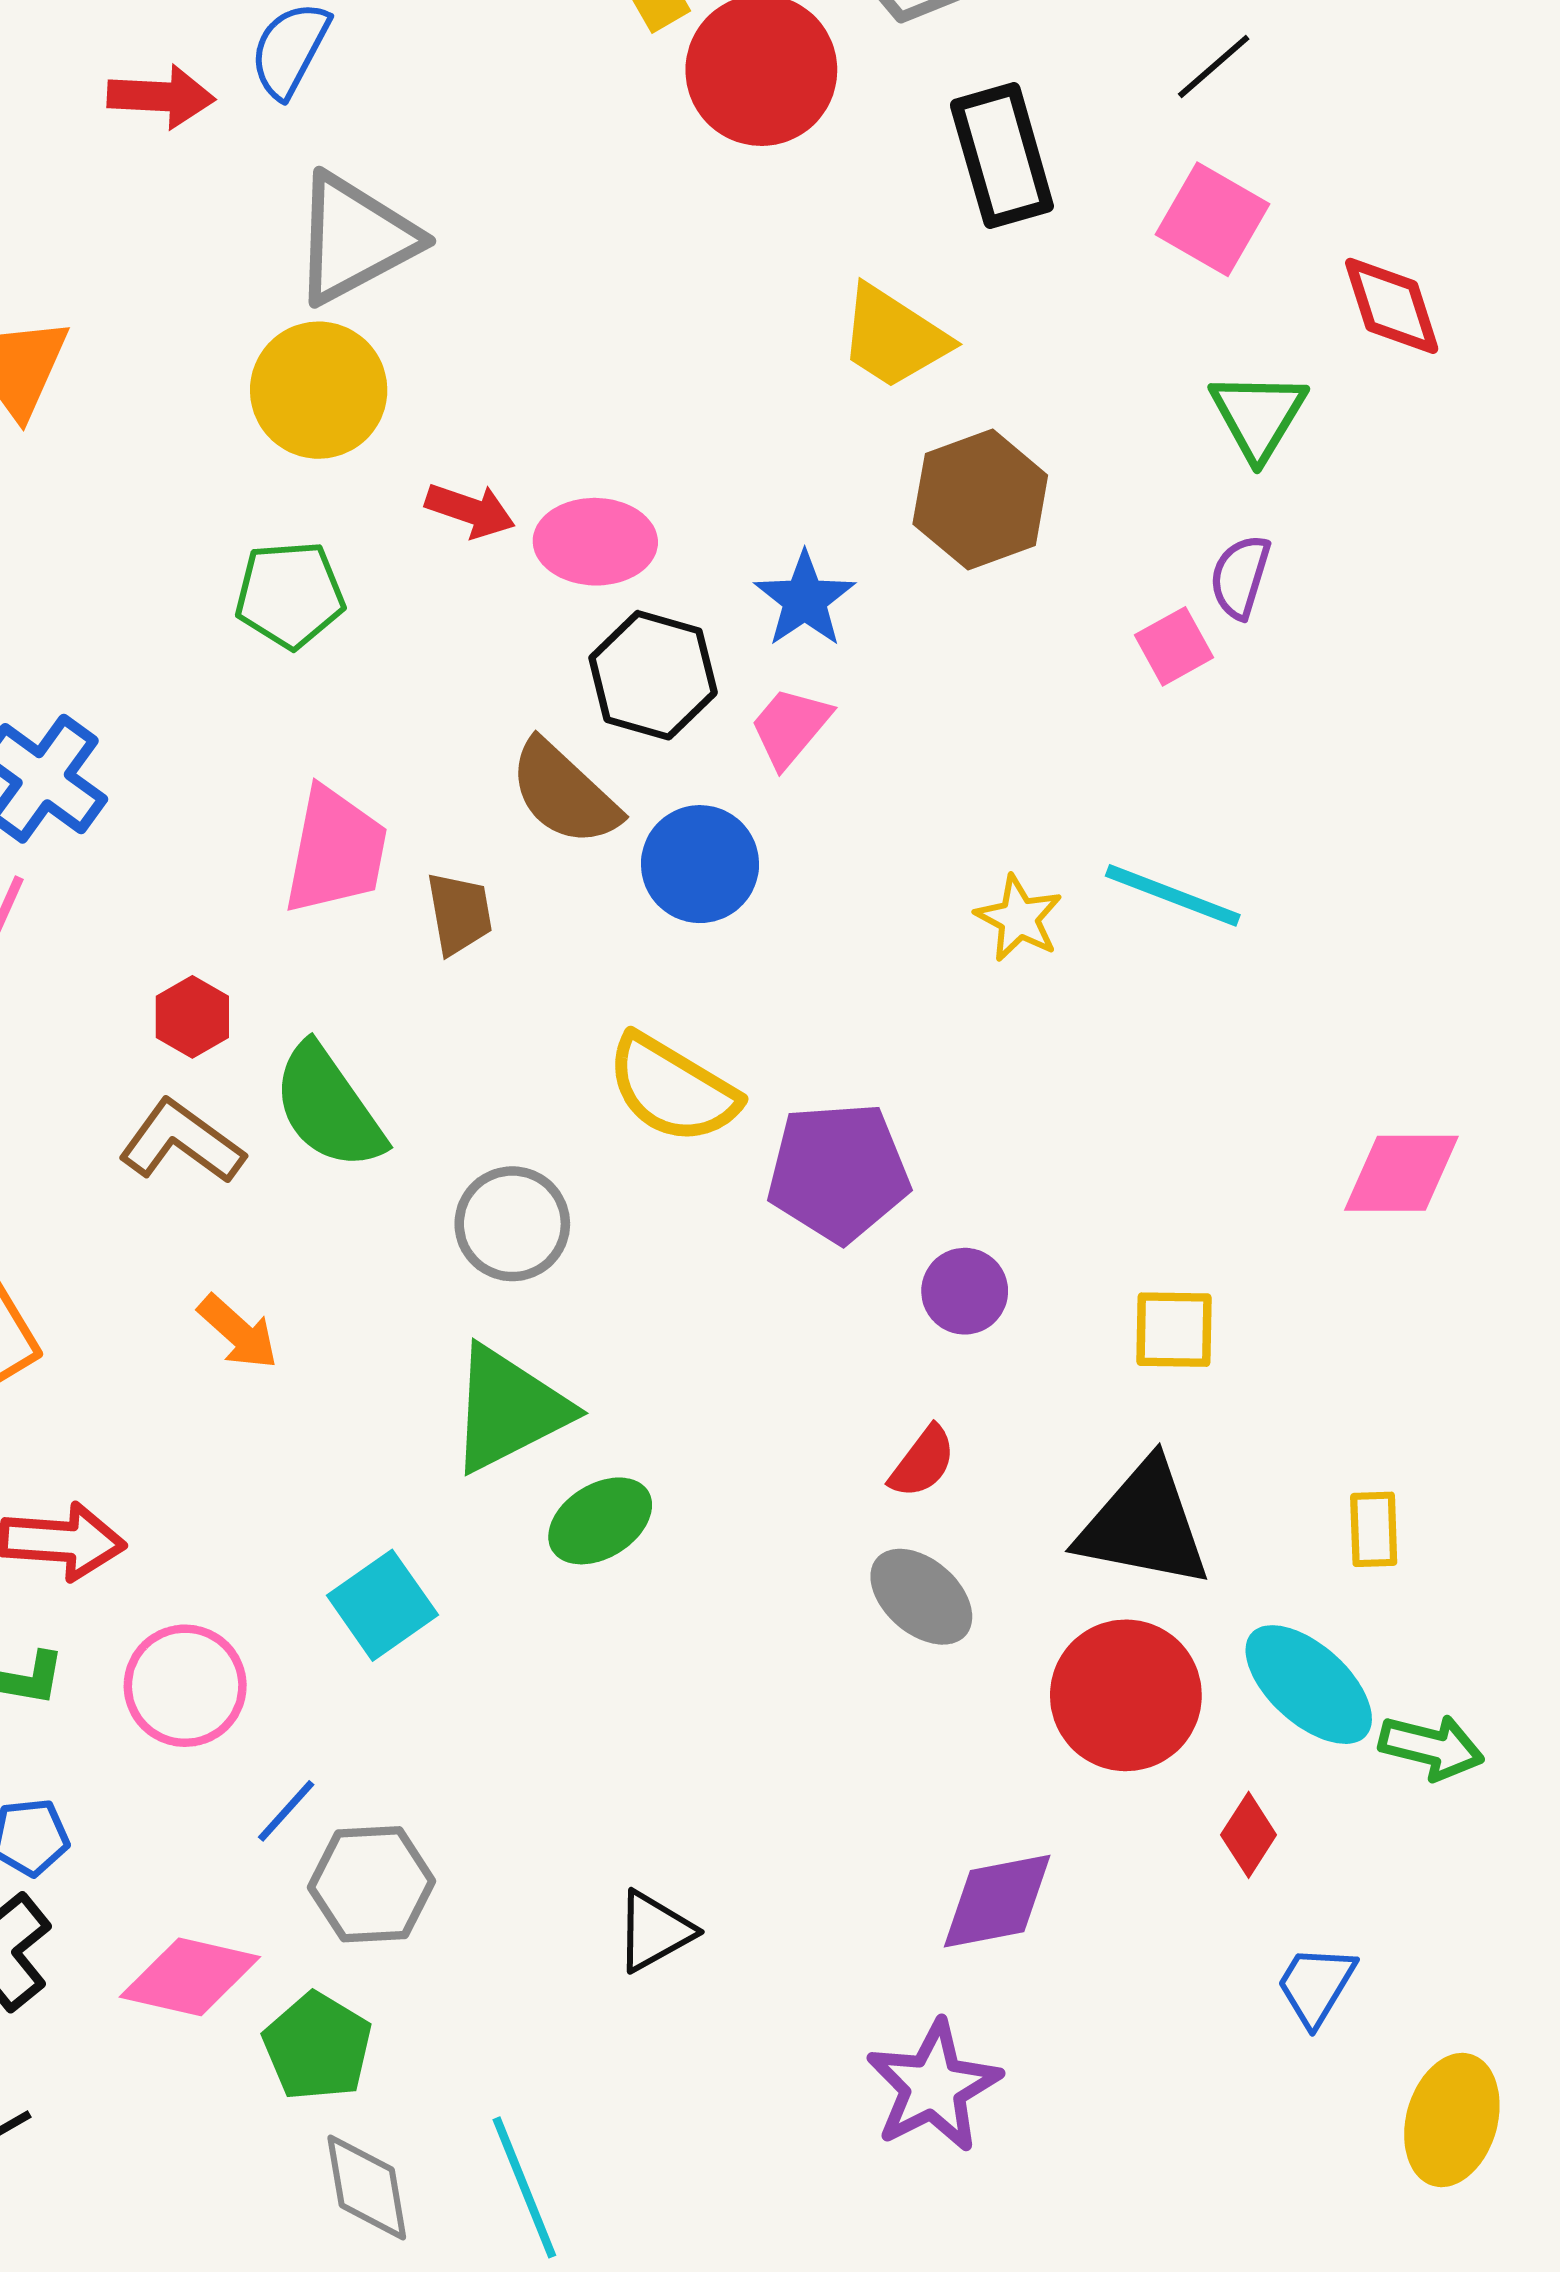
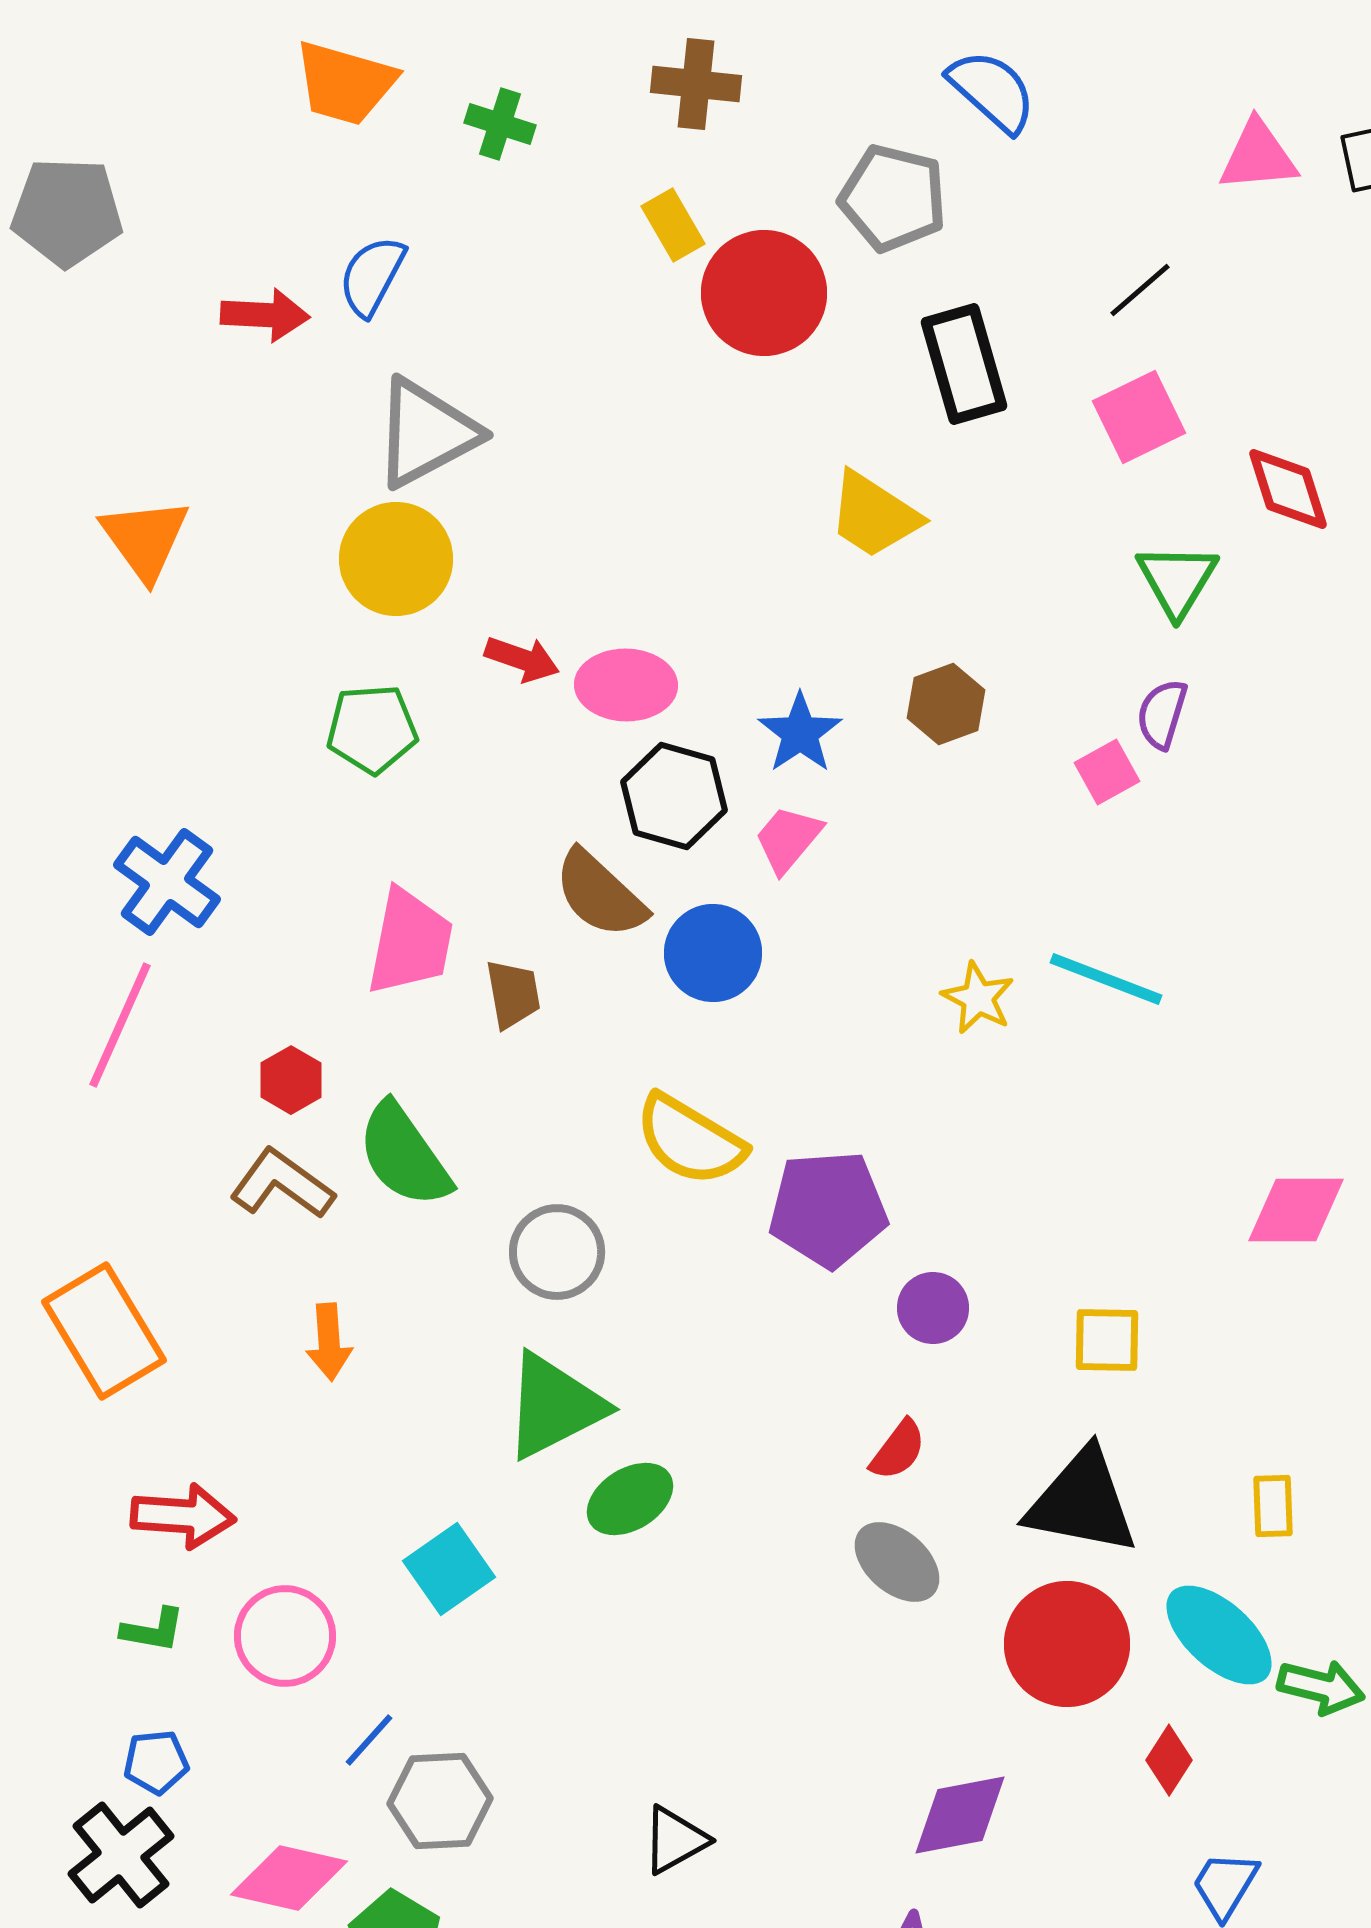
pink square: (1212, 219) -> (1139, 417), turned 34
brown hexagon: (980, 500) -> (946, 704), moved, size x0.7
orange arrow: (238, 1332) -> (329, 1342), turned 44

